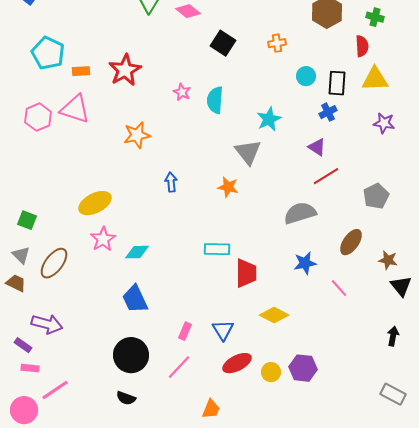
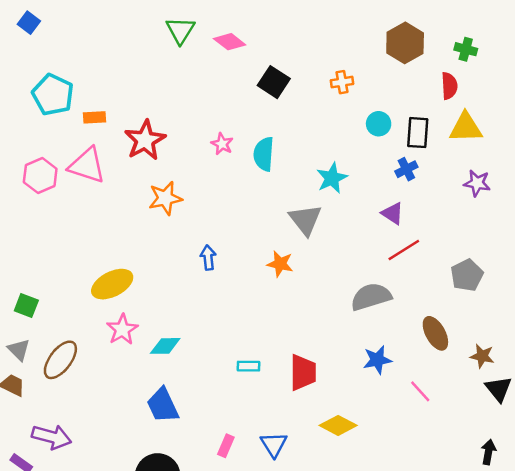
red star: (125, 70) -> (145, 140), moved
brown ellipse: (351, 242) -> (435, 333), turned -64
cyan rectangle: (217, 249) -> (249, 366), moved, size x0.7

